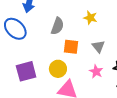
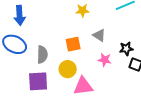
gray semicircle: (57, 26) -> (42, 55), moved
purple square: (26, 71) -> (38, 81), turned 30

